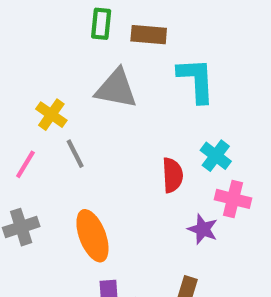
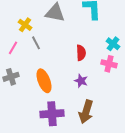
cyan cross: (216, 156) -> (113, 44), moved
purple star: (203, 229) -> (81, 81), moved

